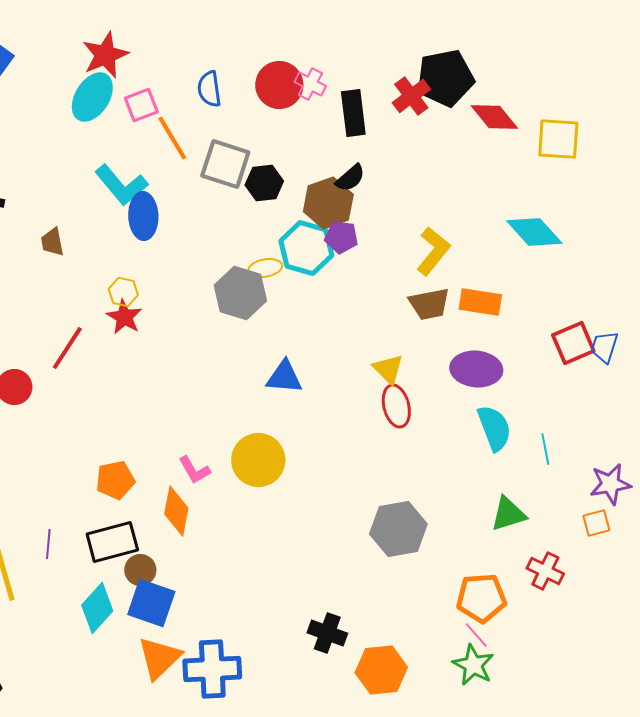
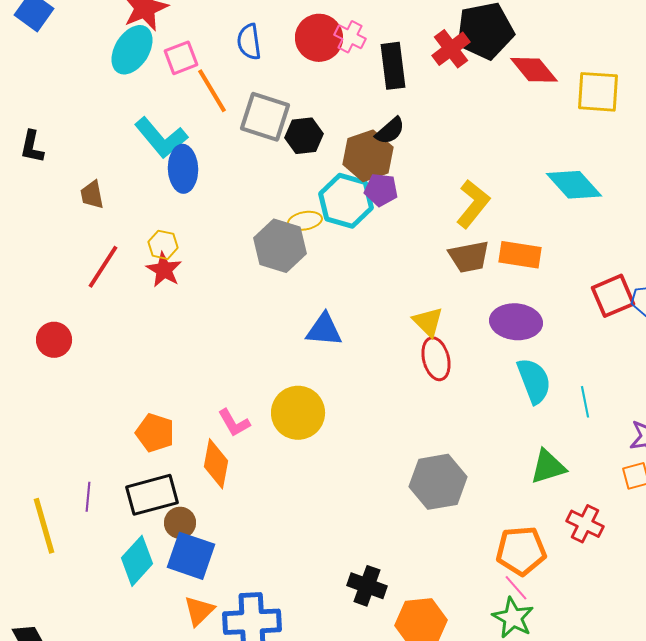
red line: (67, 348) -> (103, 267), moved
orange pentagon: (115, 480) -> (155, 433), turned 30
orange triangle: (159, 658) -> (199, 611), size x0.7

